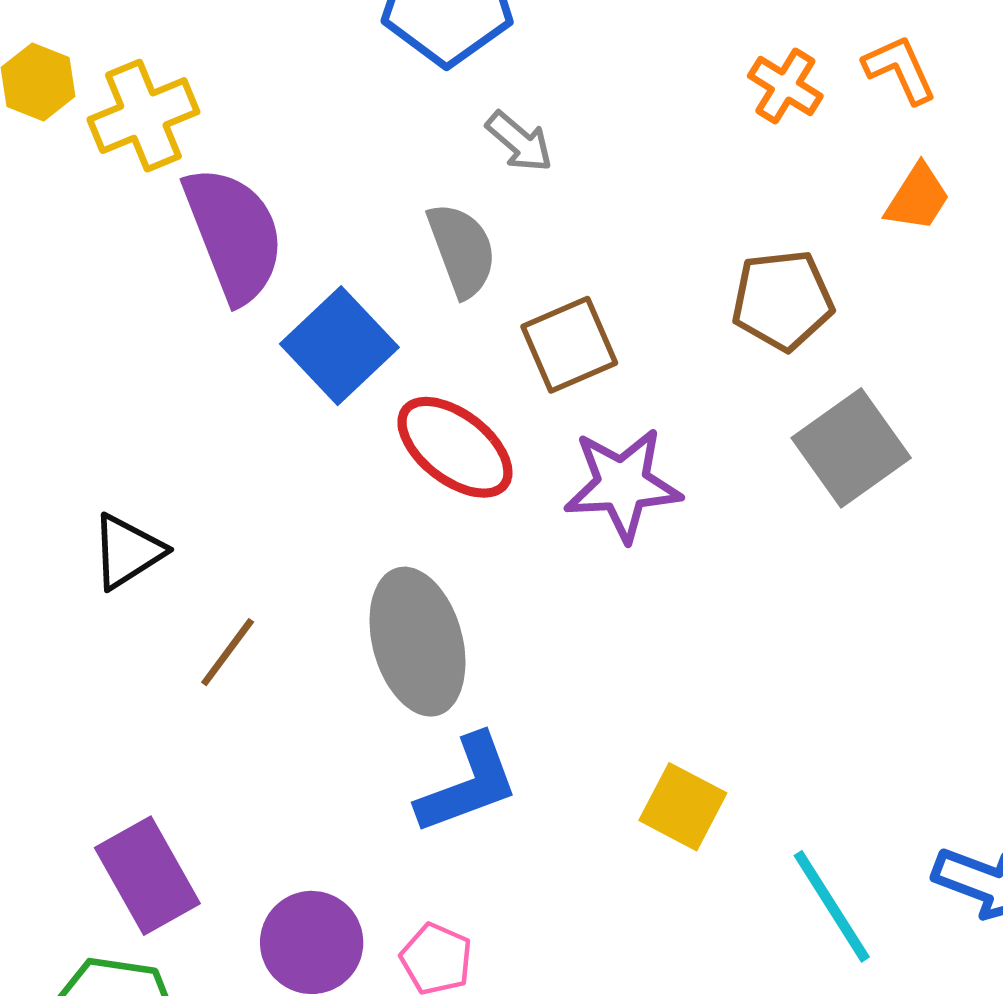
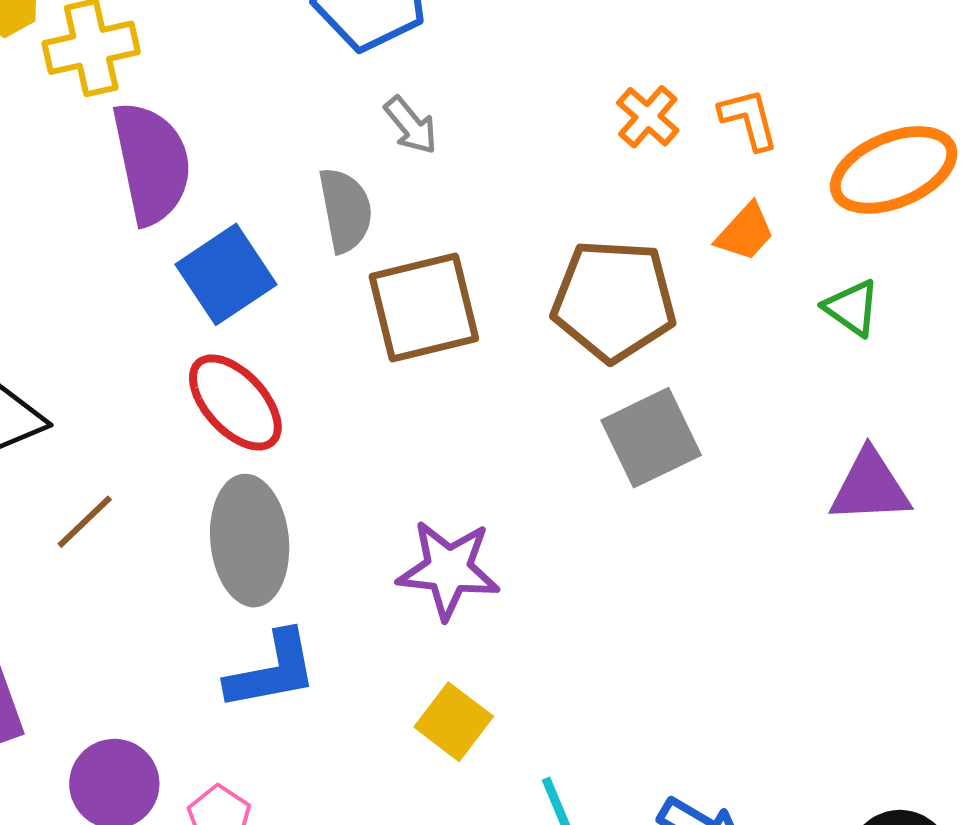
brown pentagon: (782, 300) -> (614, 300), size x1.4
brown square: (569, 345) -> (424, 307), size x1.4
red ellipse: (455, 447) -> (235, 402), moved
purple star: (623, 485) -> (448, 570), moved

